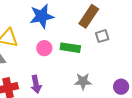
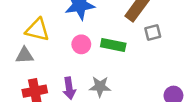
gray star: (83, 81) -> (100, 87), moved

